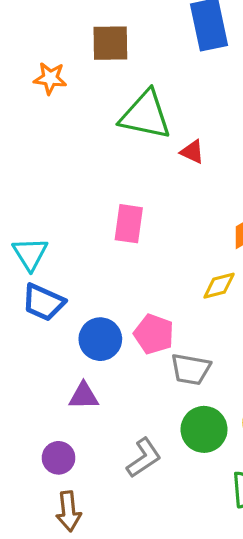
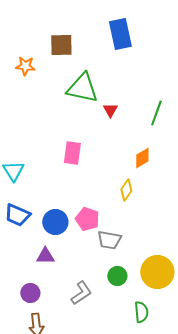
red triangle: (192, 152) -> (110, 110), turned 35
yellow diamond: (219, 286) -> (126, 190), turned -40
blue trapezoid: (43, 302) -> (17, 215), moved
green circle: (204, 429) -> (117, 276), size x0.7

